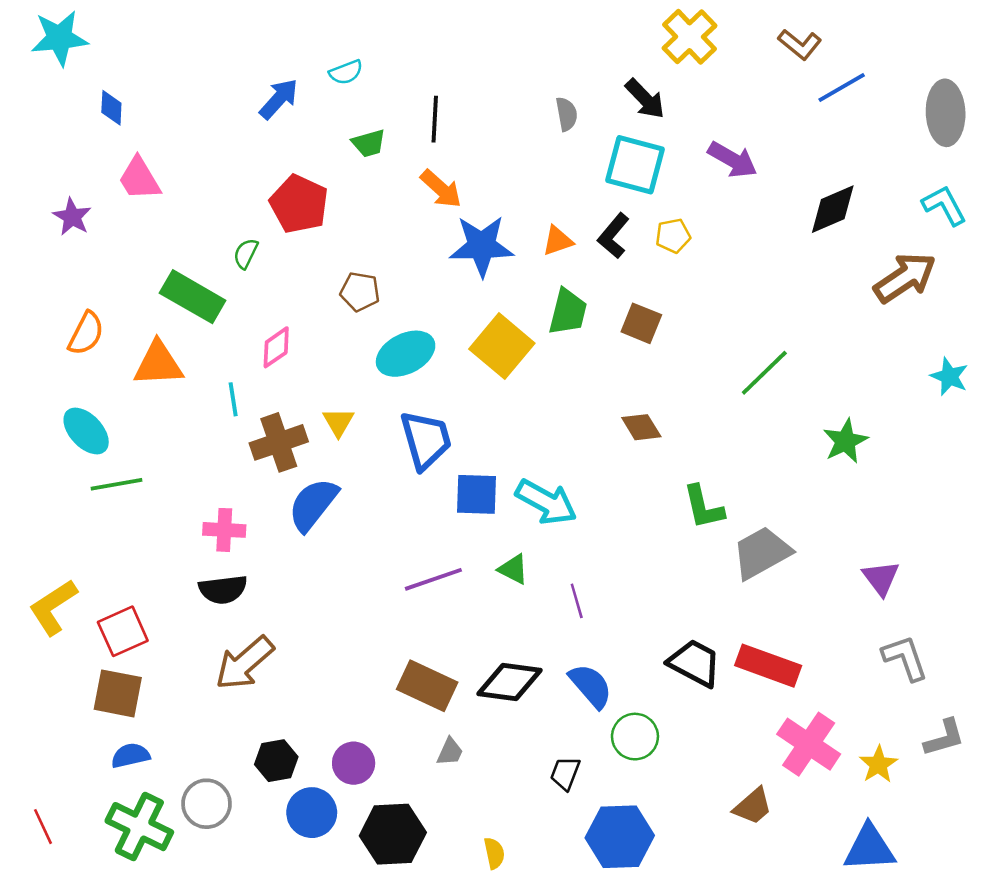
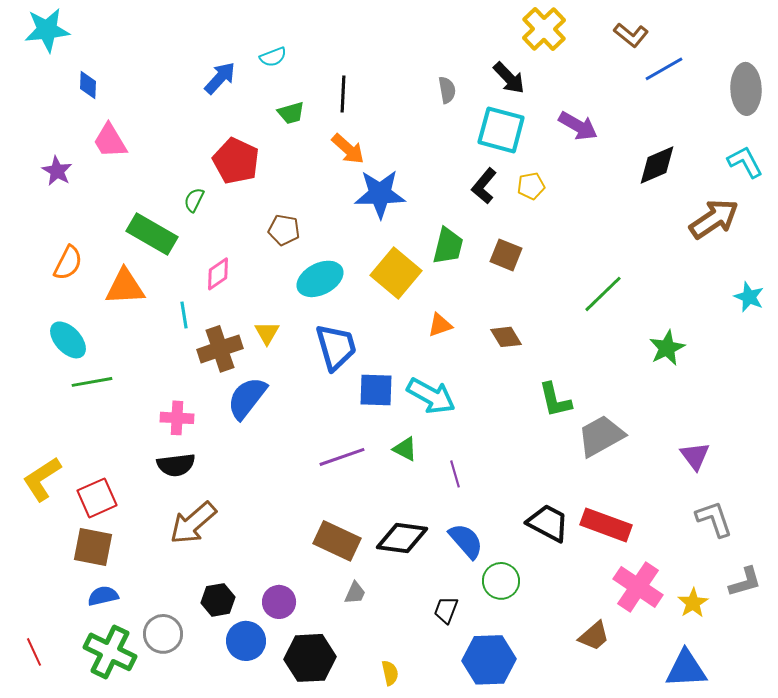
orange triangle: (558, 241) -> (440, 325), moved

